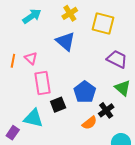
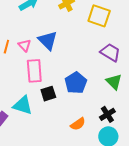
blue triangle: (65, 41) -> (48, 40), moved
black cross: (106, 110) -> (107, 114), moved
orange semicircle: (89, 123) -> (78, 124), moved

